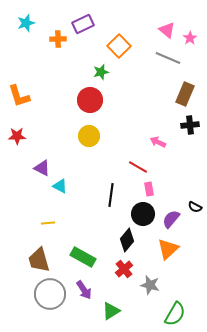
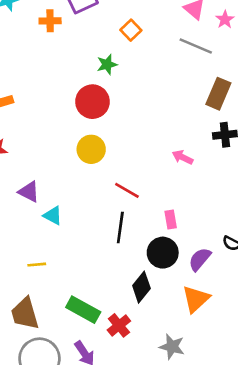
orange square: (119, 46) -> (131, 30), size x0.7
red line: (138, 167) -> (127, 190), moved
red cross: (124, 269) -> (119, 325), moved

